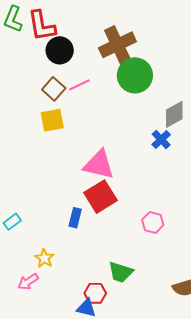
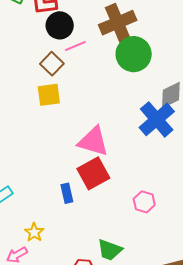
pink line: (79, 85) -> (75, 46), moved
blue cross: (161, 140) -> (157, 119), size x1.8
blue rectangle: (75, 218) -> (67, 193), turned -30

